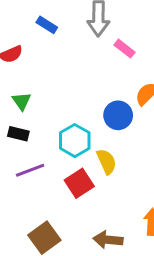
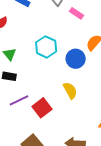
cyan hexagon: (75, 141) -> (46, 47), moved
red square: (79, 183) -> (42, 108), moved

